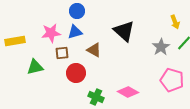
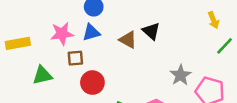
black triangle: (124, 31) -> (151, 31), size x0.7
gray star: (161, 47) -> (181, 75), moved
brown triangle: (94, 50) -> (128, 40), moved

